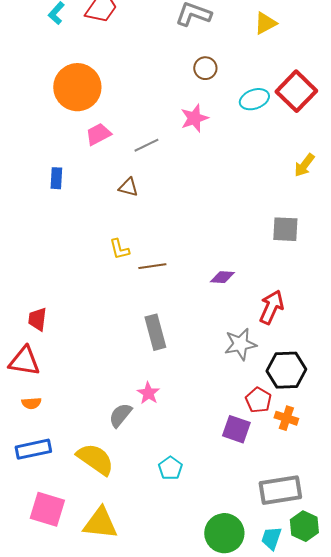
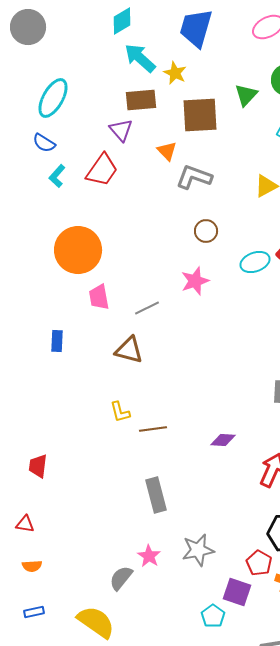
pink trapezoid: (98, 134) -> (99, 297), turned -72
brown triangle: (128, 187) -> (129, 350), size x1.4
red trapezoid: (37, 319) -> (38, 466), moved
gray star: (240, 344) -> (198, 550), moved
red triangle: (24, 361) -> (25, 524), size x0.6
blue rectangle: (33, 449) -> (34, 612), size x0.6
cyan pentagon: (170, 468) -> (213, 616), moved

